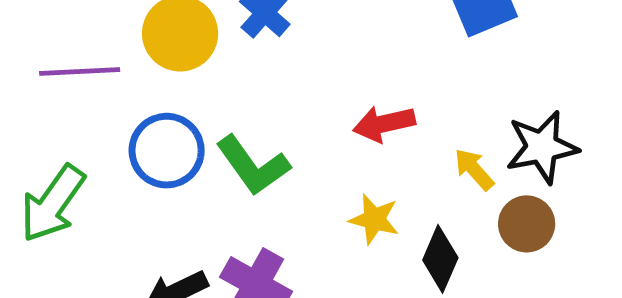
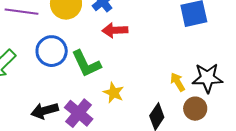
red arrow: (384, 124) -> (115, 30), moved
yellow star: (374, 219) -> (114, 93), moved

